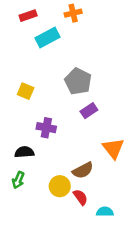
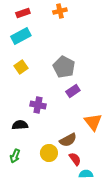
cyan rectangle: (48, 38) -> (21, 36), moved
yellow square: (26, 91) -> (21, 67), moved, turned 32
green arrow: (18, 180) -> (15, 156), moved
red semicircle: (80, 197) -> (75, 159), moved

